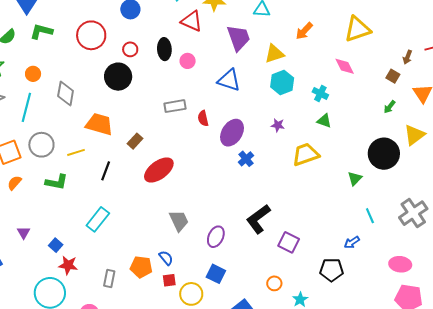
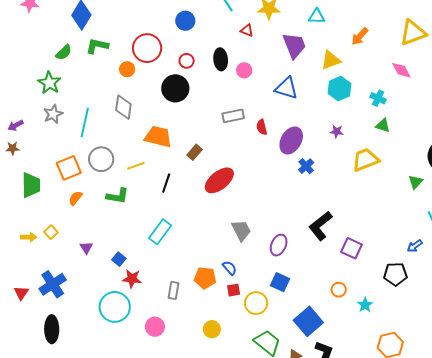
red triangle: (192, 21) -> (247, 30), size x0.6
orange circle: (33, 74) -> (127, 69), moved

